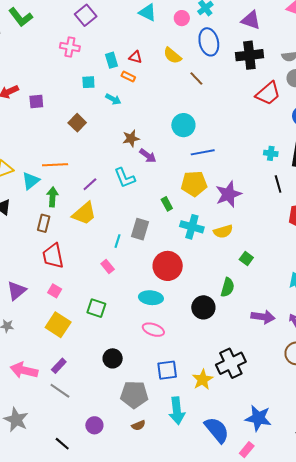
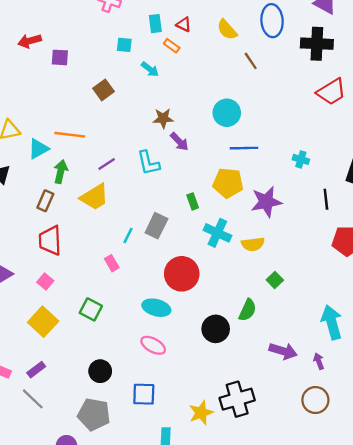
cyan cross: (271, 153) -> (301, 159), moved
blue square: (167, 370) -> (144, 394), moved
gray pentagon: (134, 395) -> (94, 414), moved

